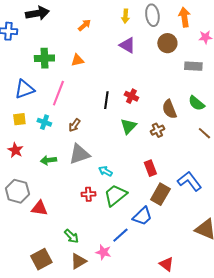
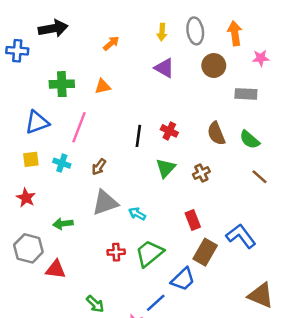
brown semicircle: (169, 109) -> (216, 133), moved
green arrow: (48, 160) -> (63, 224), moved
cyan arrow: (105, 171) -> (137, 214), moved

